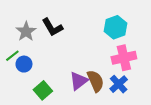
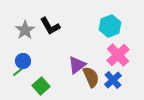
green line: (12, 56) -> (19, 71), moved
pink cross: (124, 58) -> (118, 55), turned -30
purple triangle: (79, 81) -> (77, 65), moved

